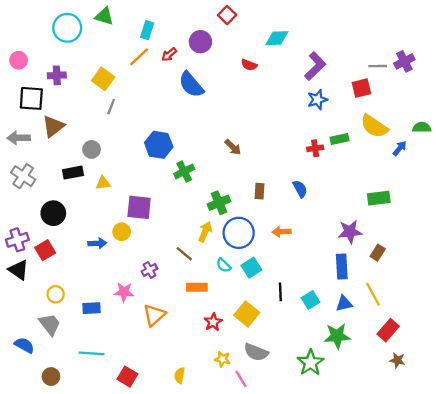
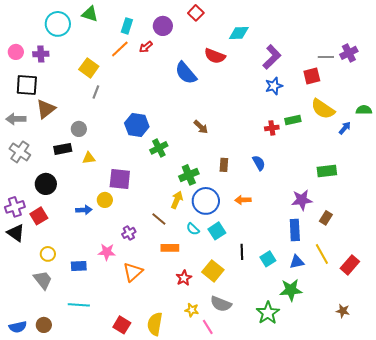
purple circle: (200, 42) -> (163, 26), moved
red semicircle: (249, 65) -> (215, 56), size x1.5
purple cross: (57, 75) -> (41, 54), moved
blue semicircle: (191, 85) -> (186, 73), moved
red rectangle: (388, 330) -> (350, 265), moved
blue semicircle: (24, 345) -> (18, 327), moved, turned 138
yellow semicircle: (180, 375) -> (155, 324), size x1.6
red square: (127, 377) -> (122, 325), moved

